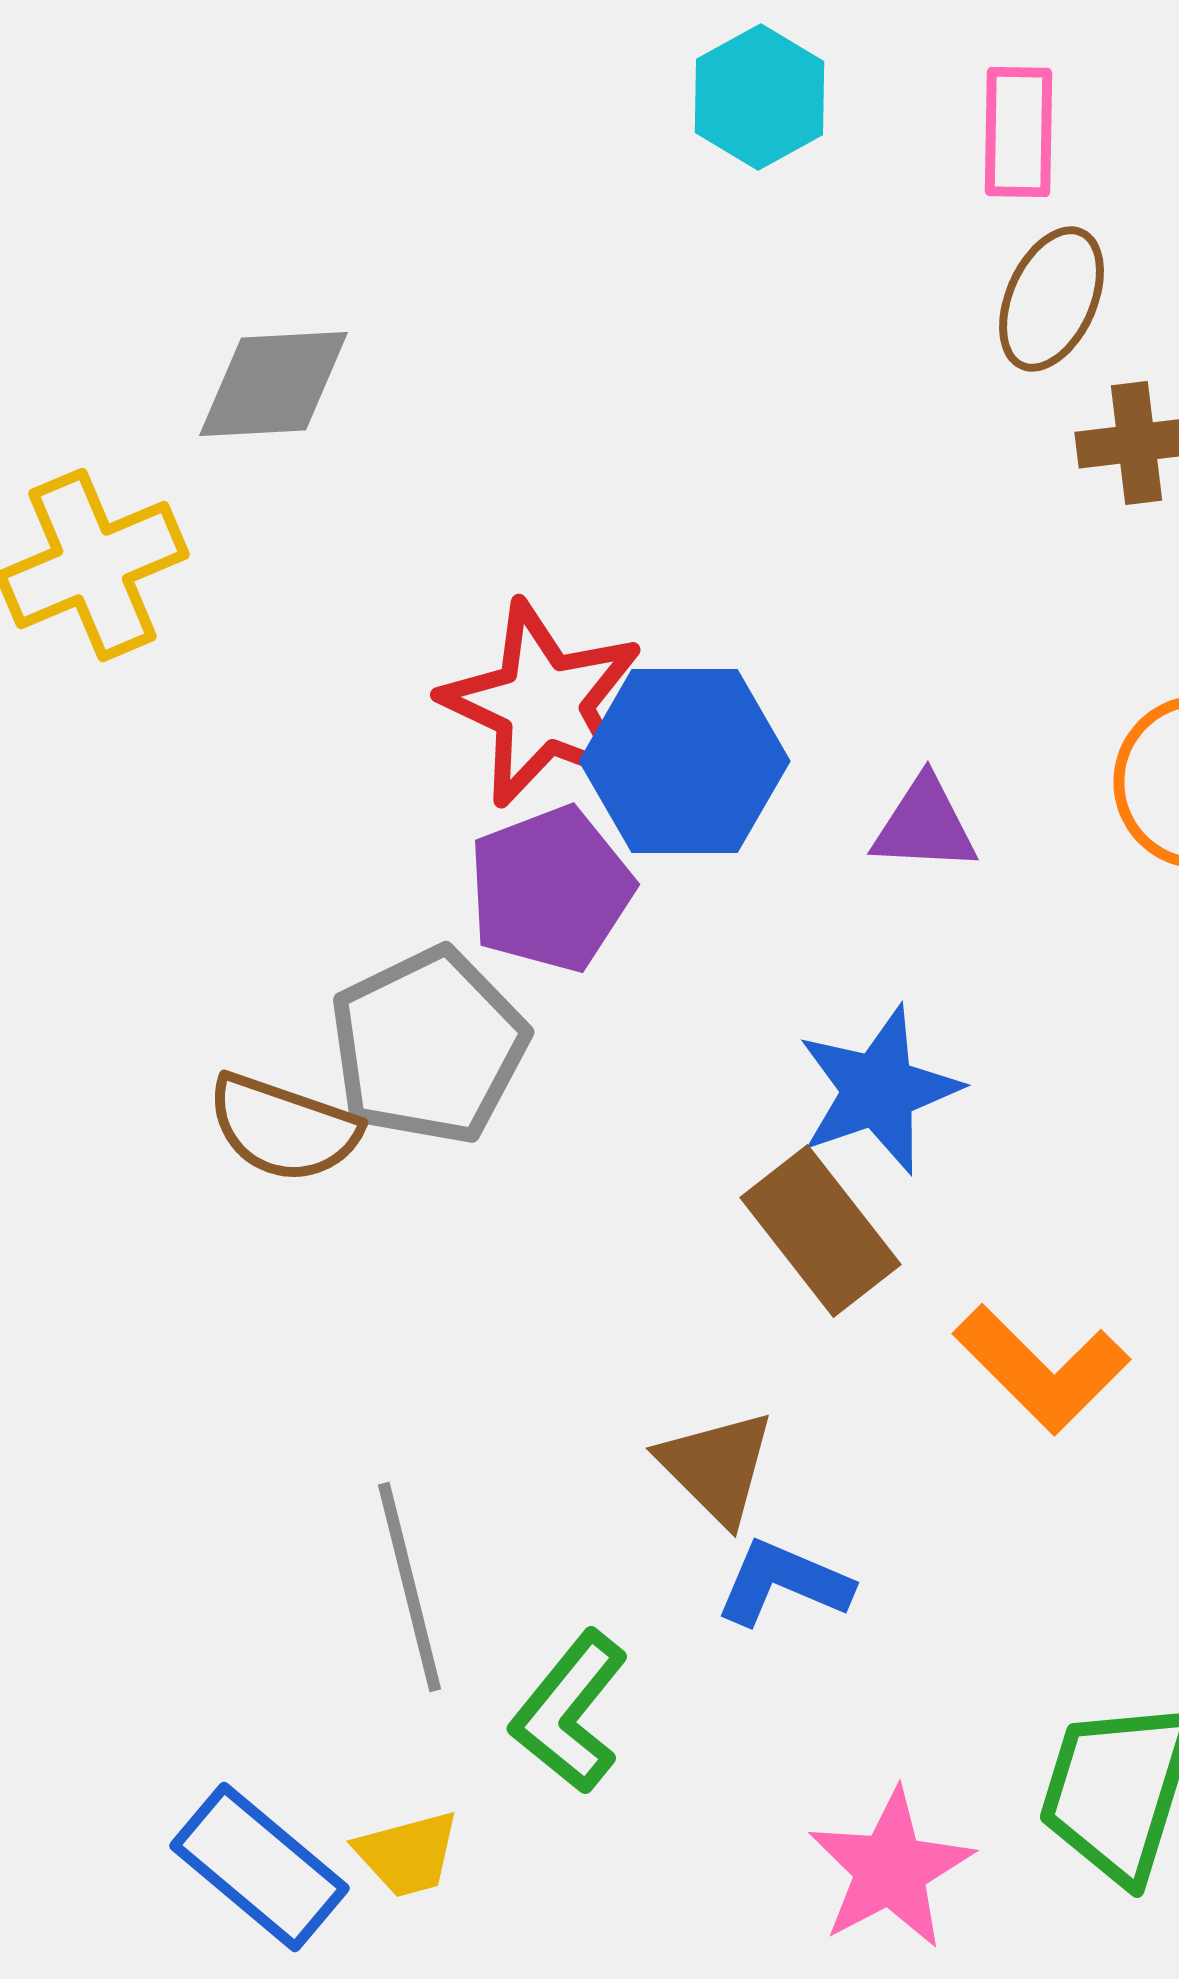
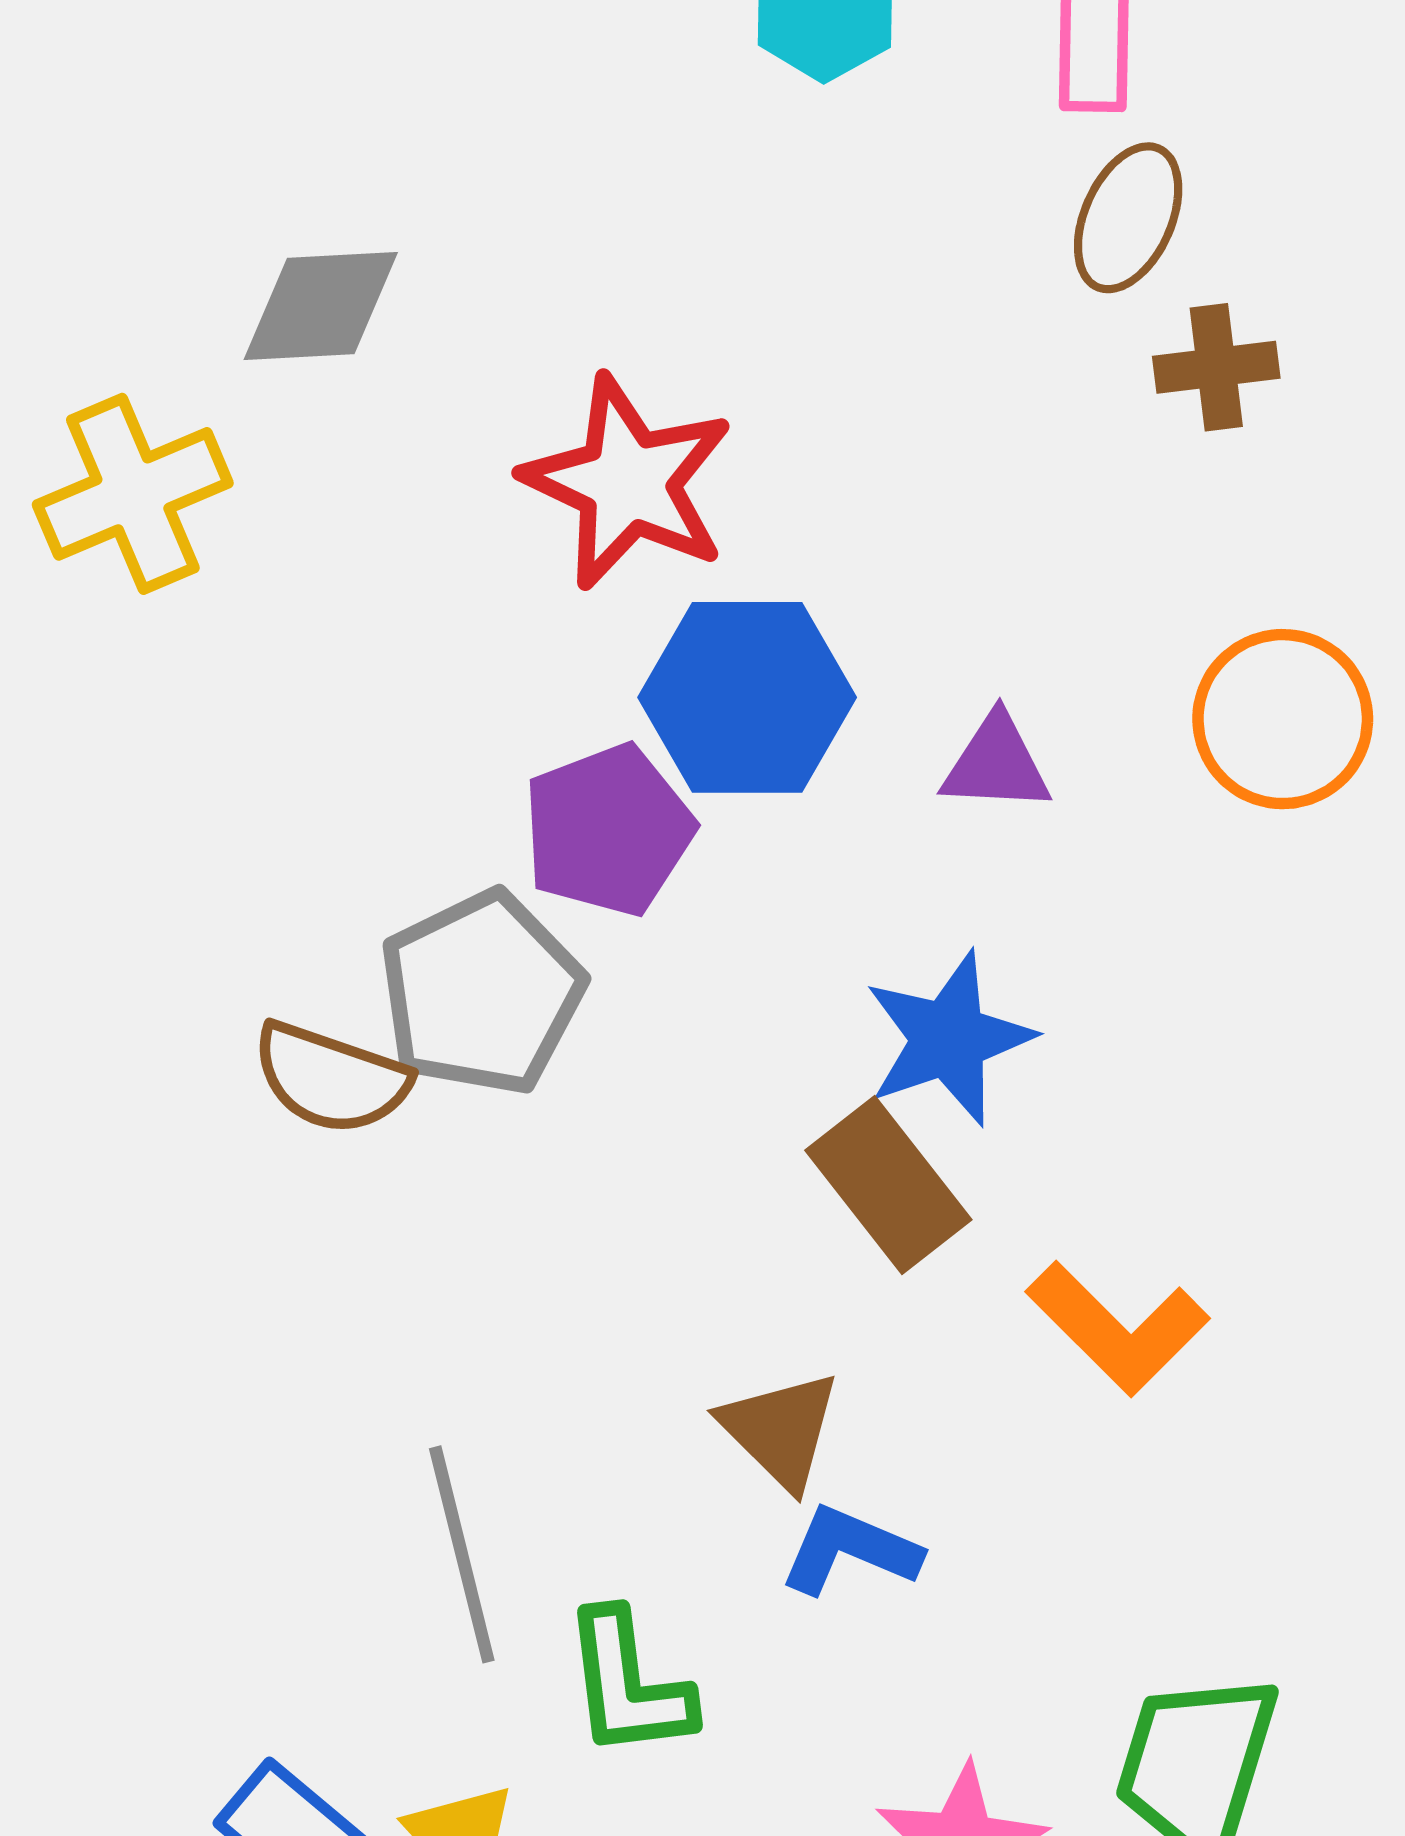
red star: (542, 704) -> (628, 482), moved
green L-shape: (570, 1712) -> (628, 1684), turned -46

